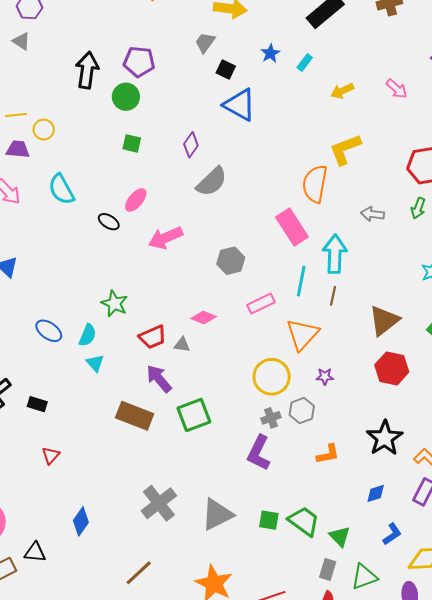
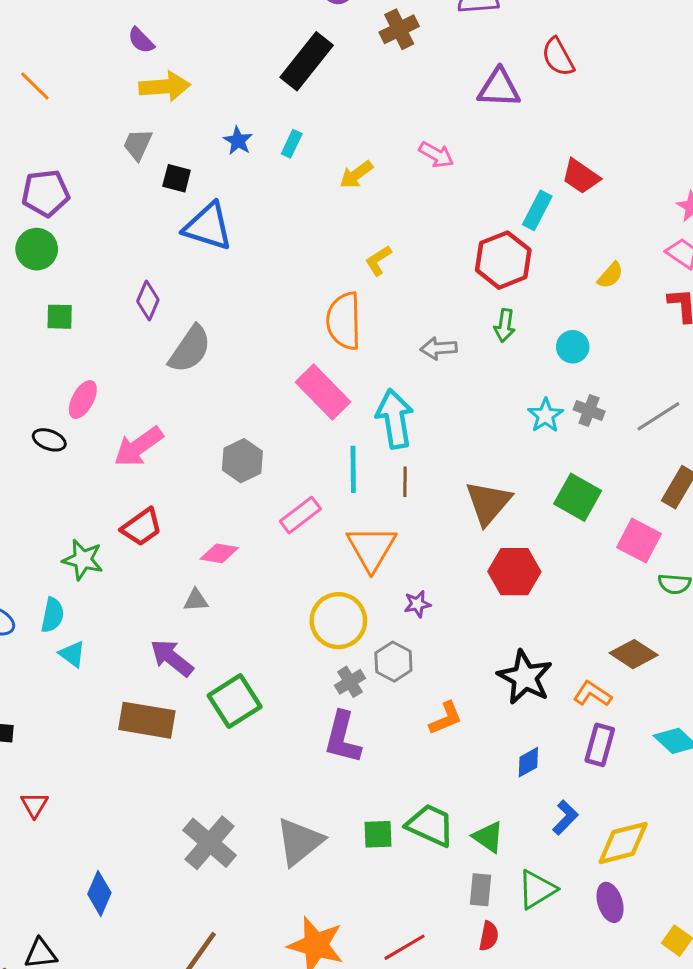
yellow L-shape: (345, 149) -> (378, 261), size x0.6
red trapezoid: (153, 337) -> (142, 527), moved

